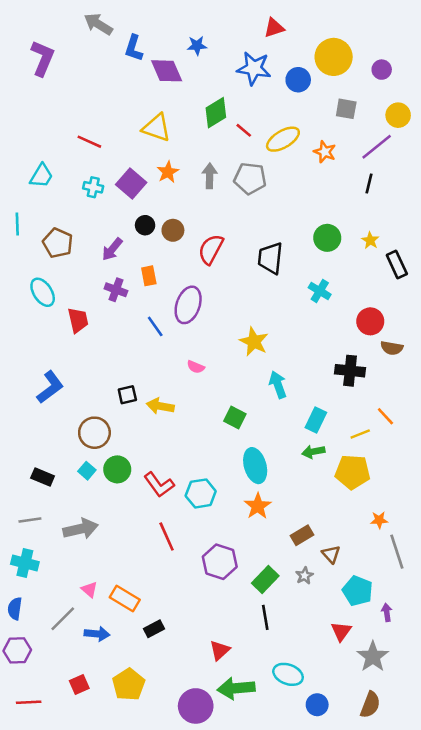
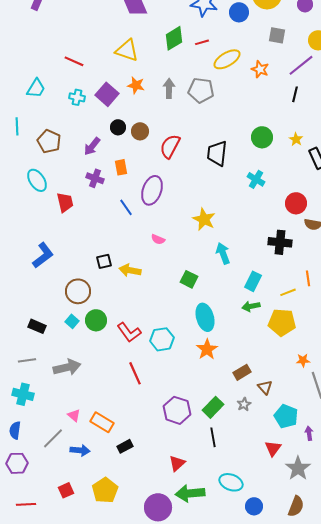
red line: (244, 130) -> (202, 42), moved, turned -56
orange star: (168, 172) -> (136, 85), turned -30
orange line: (385, 416) -> (308, 278), turned 35
purple hexagon: (220, 562) -> (177, 410), moved

